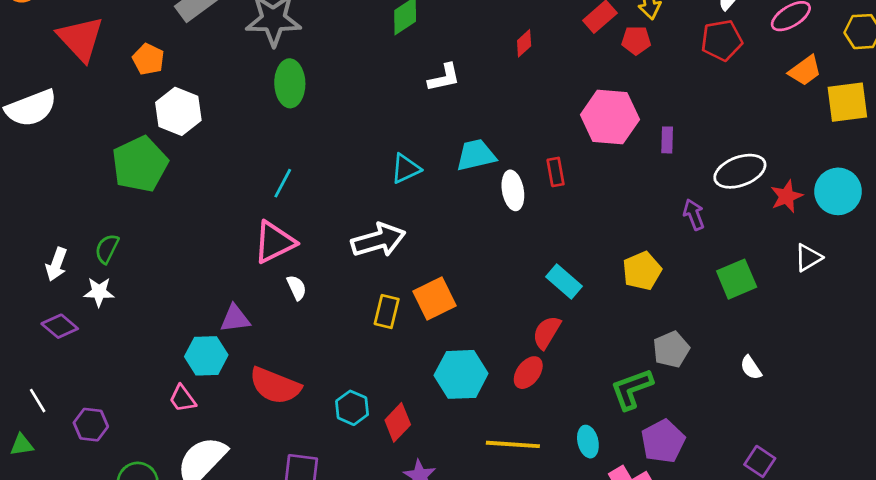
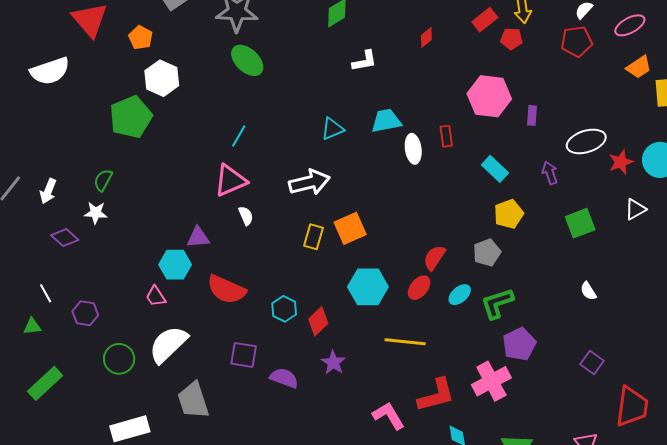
green ellipse: (290, 83) -> (247, 60), turned -48
white arrow: (56, 264) -> (48, 191), moved
cyan rectangle: (564, 282) -> (495, 169), moved
gray pentagon: (671, 349) -> (487, 252), moved
cyan ellipse: (588, 442) -> (460, 295), moved, turned 60

